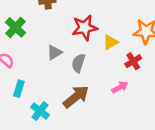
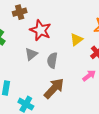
red star: (85, 28) -> (40, 30), moved, turned -30

